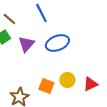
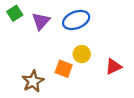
yellow circle: (67, 80) -> (82, 54), moved

